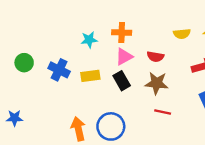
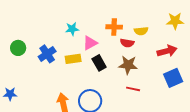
orange cross: (122, 33) -> (114, 27), moved
yellow semicircle: (182, 34) -> (141, 31), moved
pink triangle: (124, 57) -> (90, 43), moved
blue cross: (59, 70) -> (47, 54), turned 30

